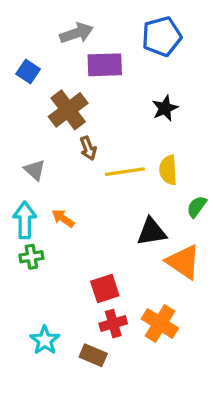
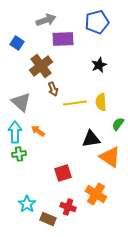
gray triangle: (35, 170) -> (21, 102), size x1.5
red cross: (113, 324) -> (68, 207), moved, turned 35
brown rectangle: (93, 355) -> (48, 219), moved

